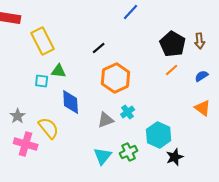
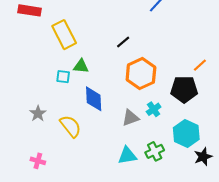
black pentagon: (173, 44) -> (184, 89), moved, turned -30
pink cross: (26, 144) -> (38, 161), moved, size x0.6
cyan triangle: (103, 156) -> (127, 156), turned 42

